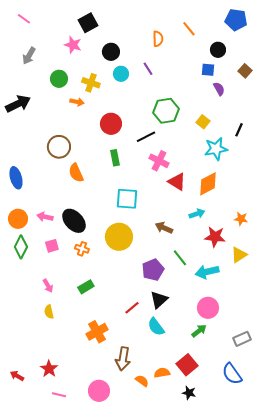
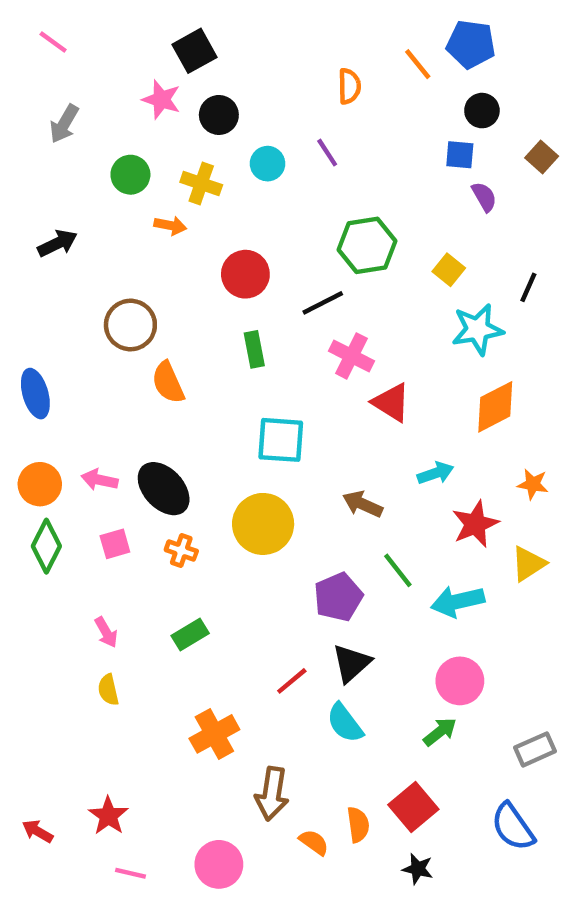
blue pentagon: (236, 20) -> (471, 44), moved
black circle: (111, 52) -> (219, 115), moved
black arrow: (18, 104) -> (57, 243), moved, size x0.7
orange diamond: (208, 184) -> (495, 407), moved
red star: (215, 237) -> (475, 524), turned -30
orange semicircle: (162, 373) -> (358, 825), turned 91

